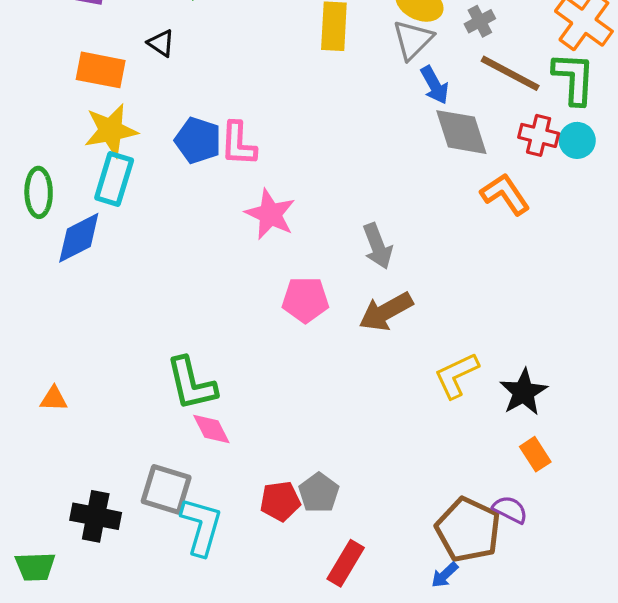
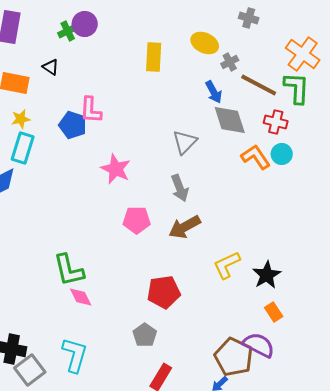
gray cross: (480, 21) -> (230, 62), moved
gray triangle: (413, 40) -> (185, 142), moved
yellow star: (111, 130) -> (21, 119), size x0.6
cyan circle: (577, 140) -> (282, 154), moved
pink L-shape: (238, 144) -> (91, 110), moved
gray square: (166, 489) -> (30, 370), moved, turned 36
red pentagon: (280, 501) -> (164, 292), moved, size x1.4
purple semicircle: (510, 510) -> (259, 345), size x1.5

